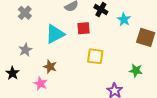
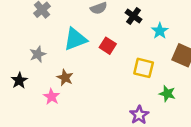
red square: (84, 28) -> (108, 46), moved, turned 32
yellow square: (95, 56) -> (144, 68), moved

